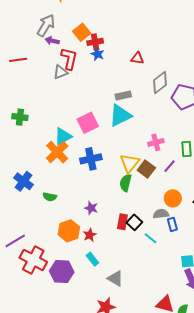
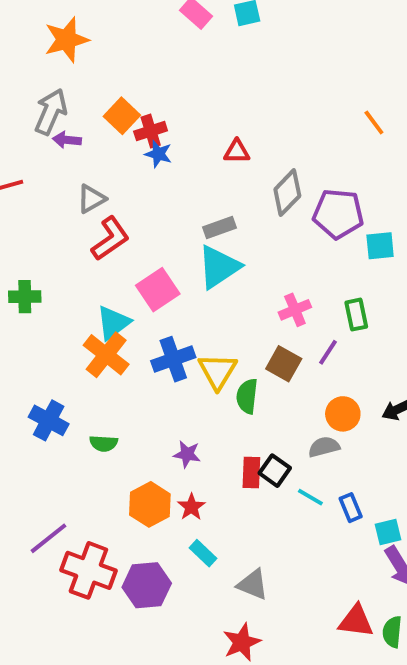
red L-shape: (69, 59) -> (110, 239), moved, turned 50
yellow triangle: (130, 163) -> (218, 371), moved
blue rectangle: (172, 224) -> (351, 508), moved

